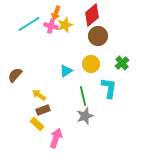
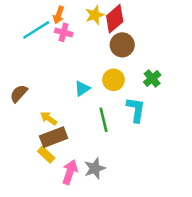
orange arrow: (56, 13) -> (59, 15), moved
yellow star: (65, 25) -> (95, 15), moved
brown rectangle: (43, 110) -> (54, 137), size x1.5
gray star: (85, 116) -> (95, 168), moved

